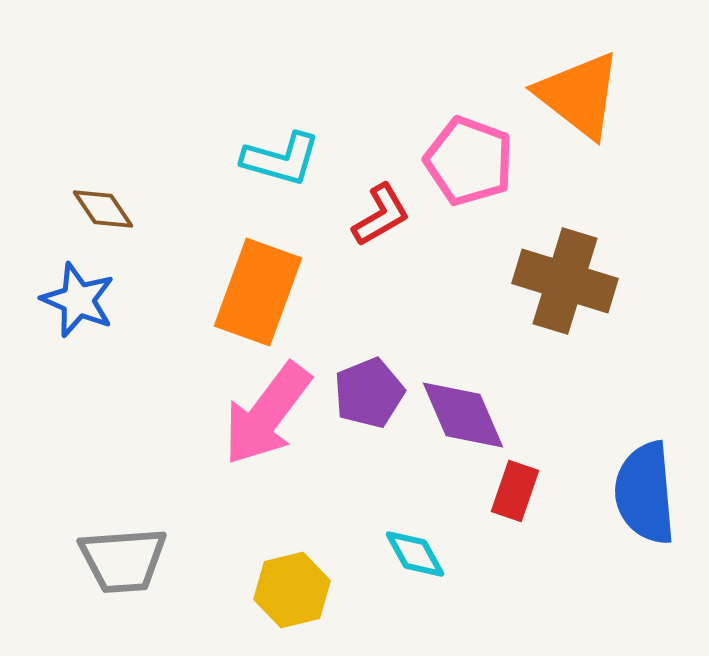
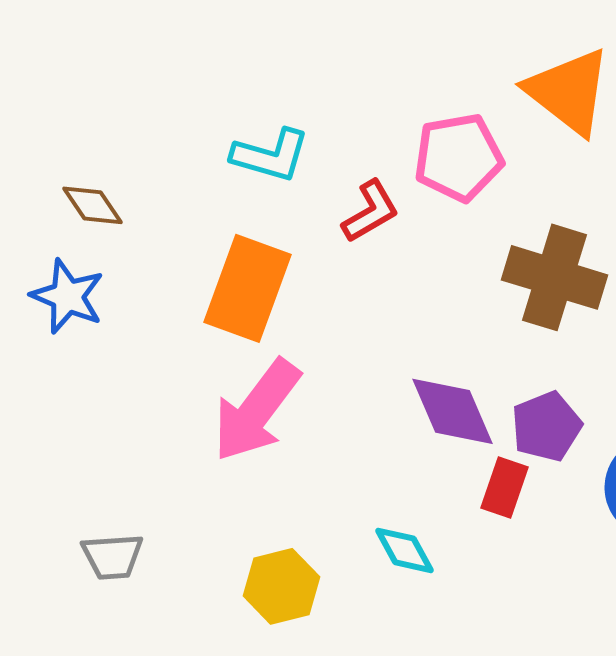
pink pentagon: (469, 161) -> (458, 157), turned -30
purple pentagon: (369, 393) -> (546, 426), moved
gray trapezoid: (123, 560) -> (112, 556), size x0.7

